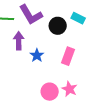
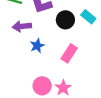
purple arrow: (19, 41) -> (22, 26), turned -108

